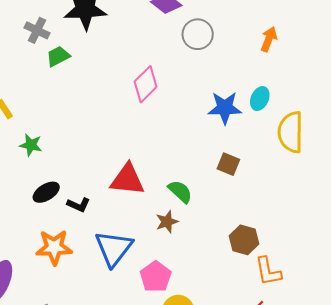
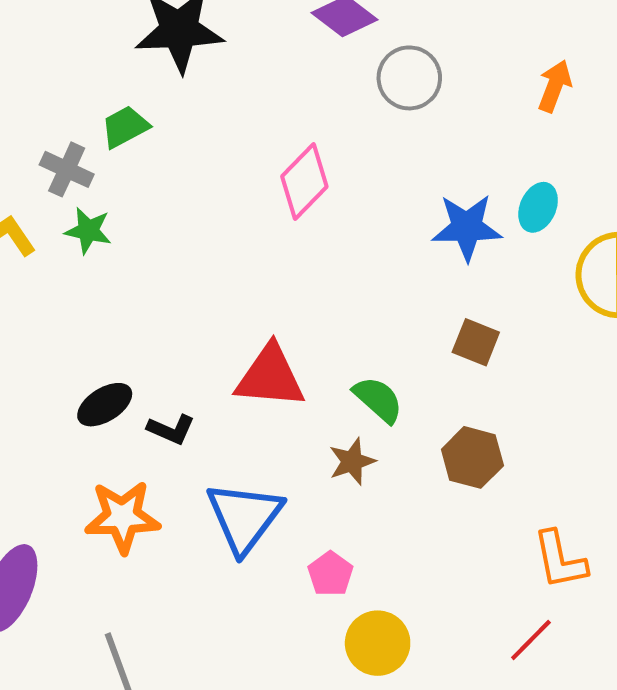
gray cross: (37, 30) -> (67, 169), moved
green star: (31, 145) -> (88, 231), moved
brown hexagon: (244, 240) -> (472, 457), moved
pink pentagon: (156, 277) -> (330, 574), size x0.7

